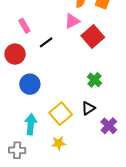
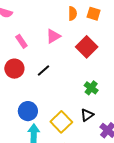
pink triangle: (72, 21) -> (53, 36), moved
black line: (46, 42) -> (43, 71), moved
blue circle: (30, 84) -> (28, 111), moved

